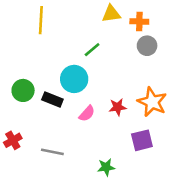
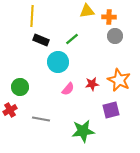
green circle: (23, 90) -> (20, 87), moved
black rectangle: (52, 99) -> (41, 40), moved
green star: (106, 167) -> (83, 131), size x1.6

